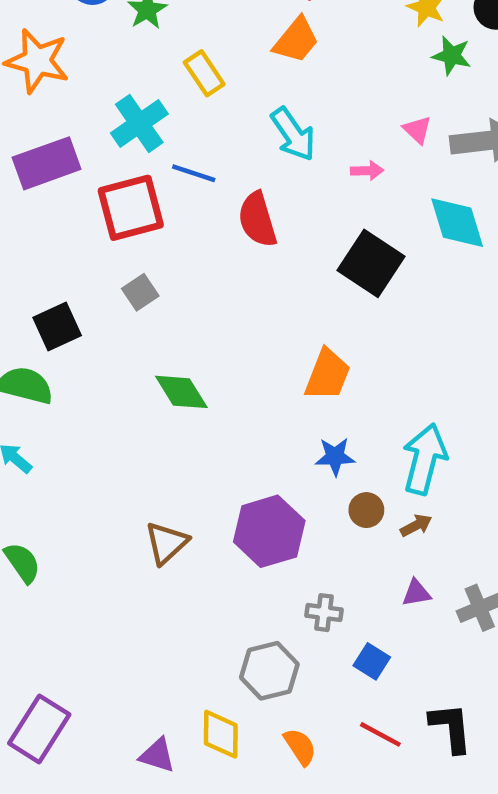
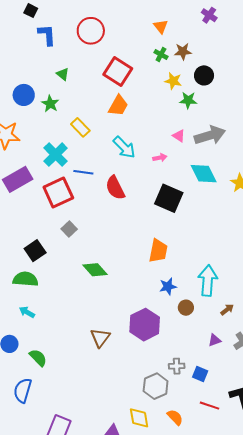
brown arrow: (416, 525) -> (227, 310), moved
gray cross: (324, 613) -> (177, 366), moved

